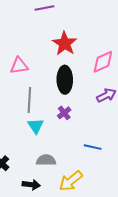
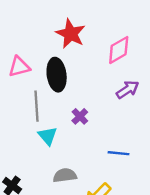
black ellipse: (65, 80) -> (57, 75), moved

